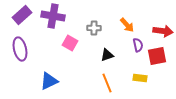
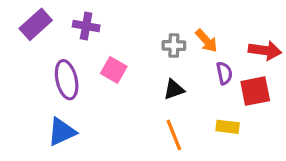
purple cross: (53, 16) -> (86, 26), size x0.7
gray cross: (94, 28) -> (174, 46), moved
purple ellipse: (20, 49) -> (67, 80), moved
blue triangle: (49, 81) -> (62, 132), moved

